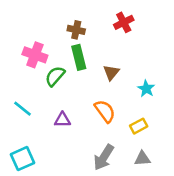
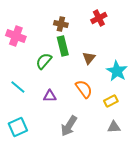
pink cross: (35, 55) -> (16, 36), moved
cyan star: (146, 89) -> (117, 71), size x1.5
gray arrow: (104, 157) -> (69, 126), moved

